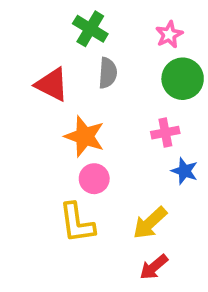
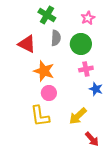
green circle: (183, 79) -> (81, 44), moved
red arrow: (154, 267) -> (92, 139), moved, turned -91

